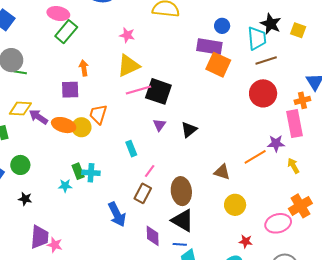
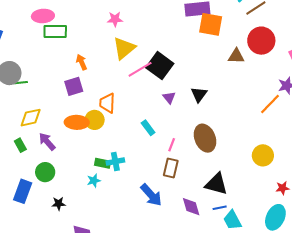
green rectangle: (66, 32) -> (55, 31), turned 65
black square: (158, 91) -> (160, 66), turned 32
purple arrow: (38, 117) -> (47, 142), moved, turned 30
green rectangle: (78, 171) -> (102, 163), turned -42
brown triangle: (222, 172) -> (236, 56), moved
brown ellipse: (181, 191) -> (205, 138), moved

